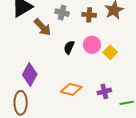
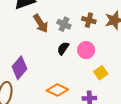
gray cross: (62, 13) -> (64, 24), moved
yellow square: (110, 52) -> (101, 73), moved

